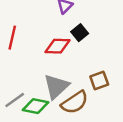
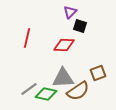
black square: (80, 33) -> (80, 26), moved, turned -32
gray triangle: (56, 87) -> (63, 78), turned 40

